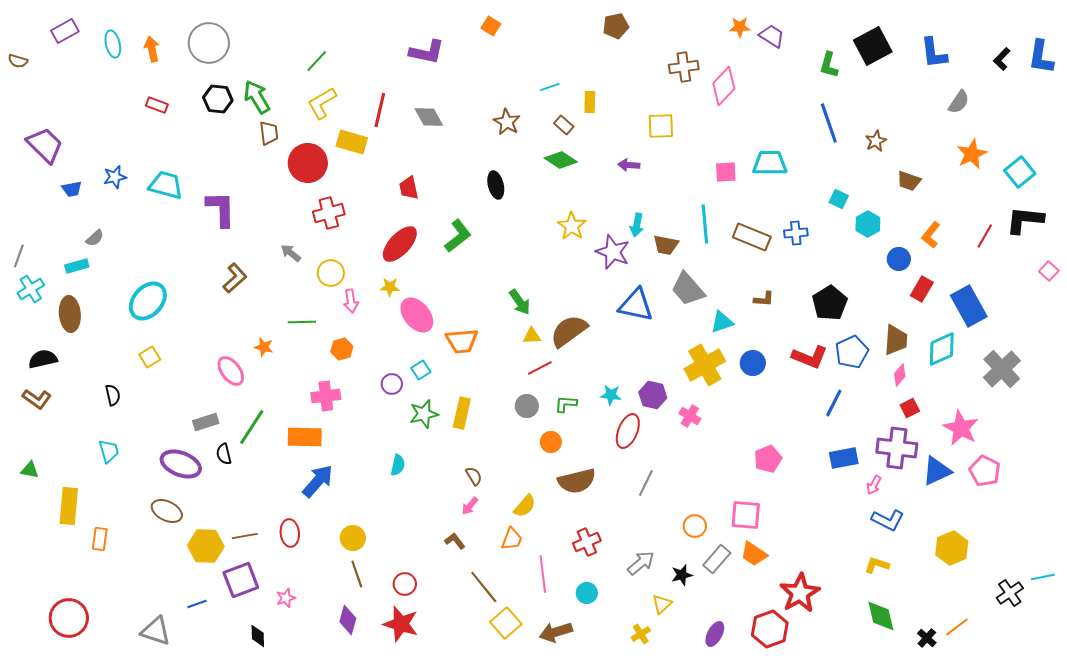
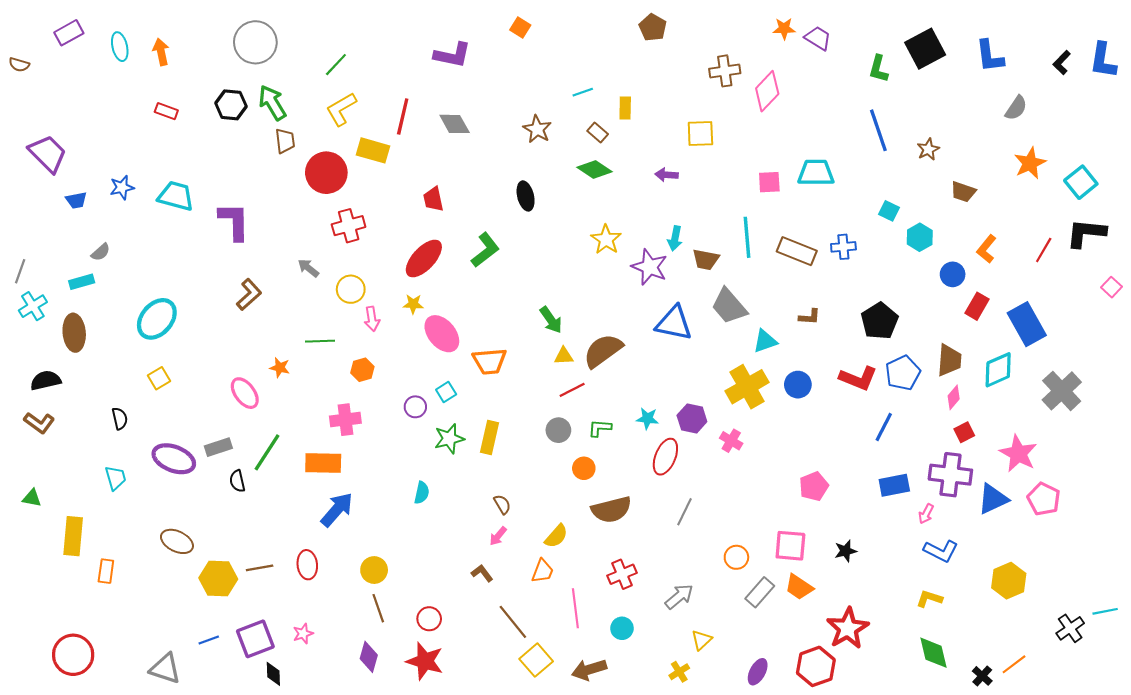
brown pentagon: (616, 26) -> (653, 28), turned -30
gray circle: (209, 43) -> (255, 42), moved
purple ellipse: (181, 464) -> (174, 459), moved
black star: (682, 575) -> (846, 551), moved
purple square: (241, 580) -> (255, 639), moved

